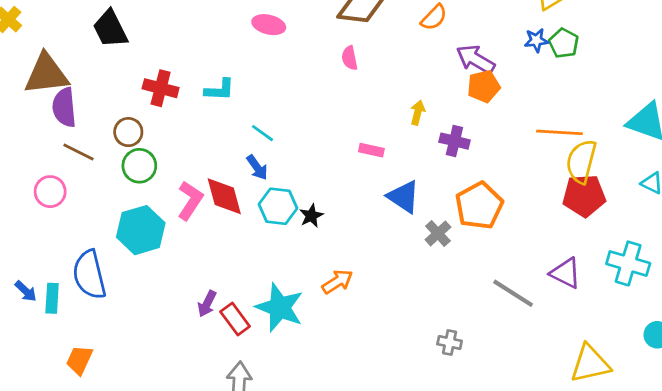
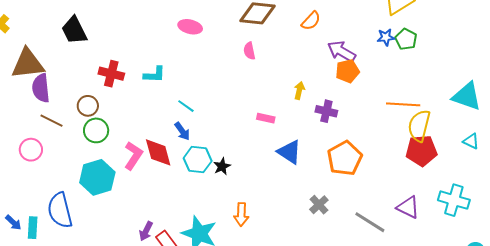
gray cross: (438, 233) -> (319, 205), moved
orange arrow: (337, 282) -> (241, 214), turned 125

